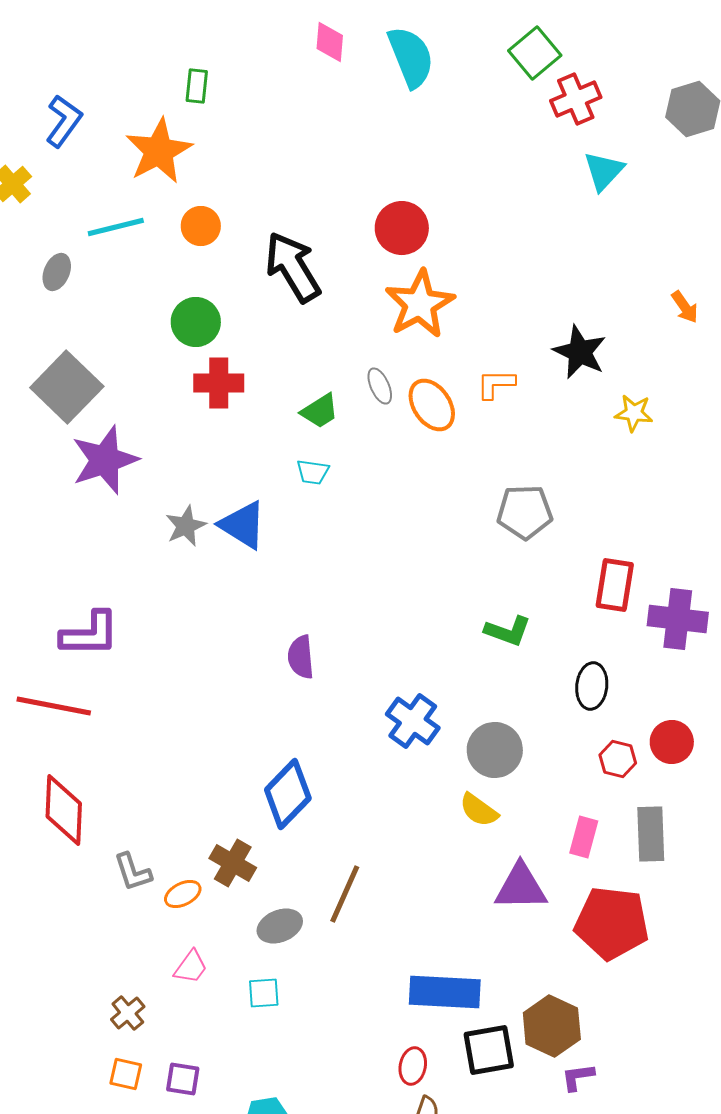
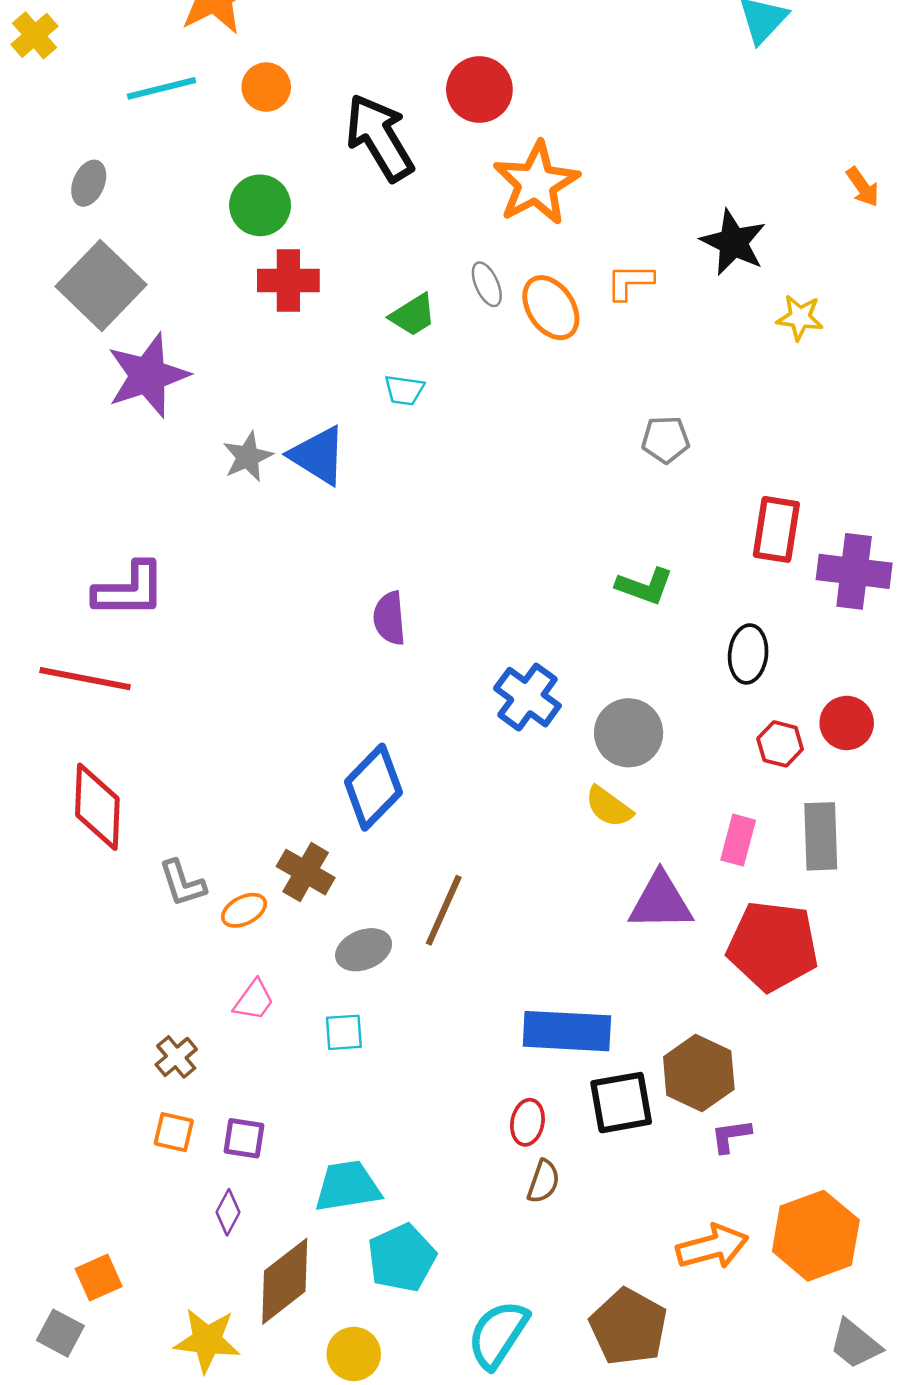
red circle: (402, 228) -> (479, 90), moved
gray ellipse: (57, 272) -> (89, 183), moved
gray pentagon: (525, 512) -> (665, 440), size x0.7

